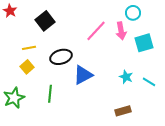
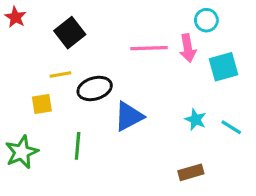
pink line: (96, 31) -> (149, 48), turned 45
yellow line: (29, 48) -> (60, 75), moved
yellow square: (27, 67) -> (42, 104), turned 32

